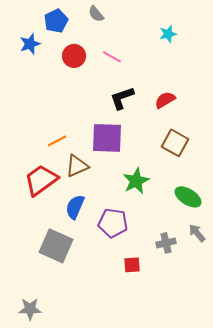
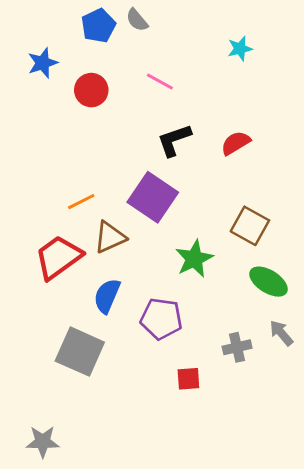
blue pentagon: (56, 21) -> (98, 26), moved
red circle: (74, 56) -> (91, 90), moved
purple square: (107, 138) -> (153, 197), turned 32
brown square: (175, 143) -> (250, 226), moved

